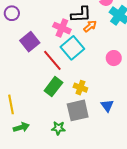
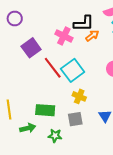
cyan square: (72, 48) -> (73, 70), moved
green rectangle: (53, 87) -> (45, 110), moved, turned 54
gray square: (78, 110) -> (75, 119), size x0.7
green arrow: (21, 127) -> (28, 128), moved

